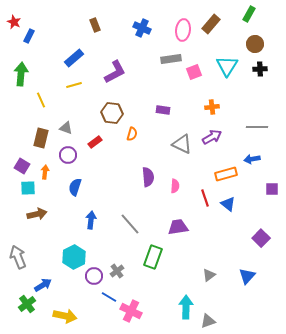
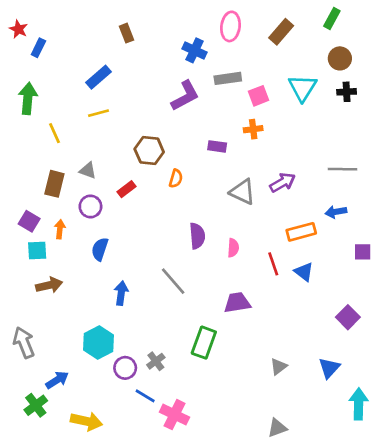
blue cross: (142, 28) -> (195, 50), moved
pink ellipse: (183, 30) -> (231, 26), moved
purple L-shape: (115, 72) -> (185, 96), moved
orange cross: (212, 107) -> (253, 129), moved
gray line: (130, 224) -> (173, 281), moved
cyan arrow: (186, 307) -> (359, 404), moved

